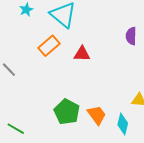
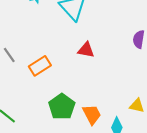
orange rectangle: (49, 46) -> (40, 66), moved

